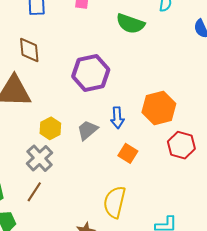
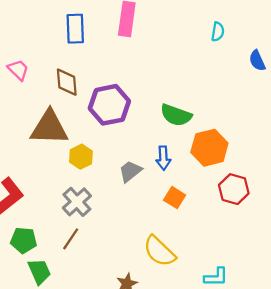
green semicircle: (130, 24) -> (176, 115), moved
purple hexagon: (91, 73) -> (109, 105), moved
yellow hexagon: (50, 128) -> (81, 157), moved
yellow semicircle: (115, 202) -> (159, 251), turned -60

